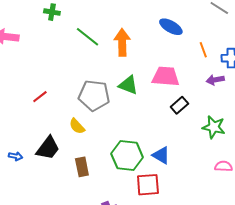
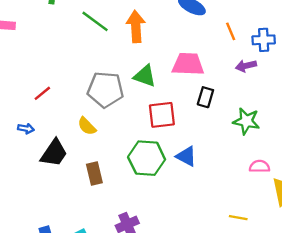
black rectangle: (179, 105) -> (205, 97), turned -30
blue arrow: (16, 156) -> (26, 129), moved
red square: (148, 185) -> (162, 115), moved

